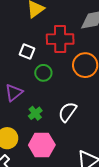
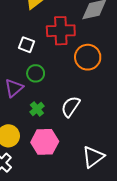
green circle: (43, 73) -> (36, 73), moved

